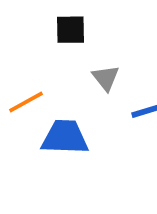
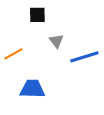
blue trapezoid: (65, 137) -> (32, 89), moved

